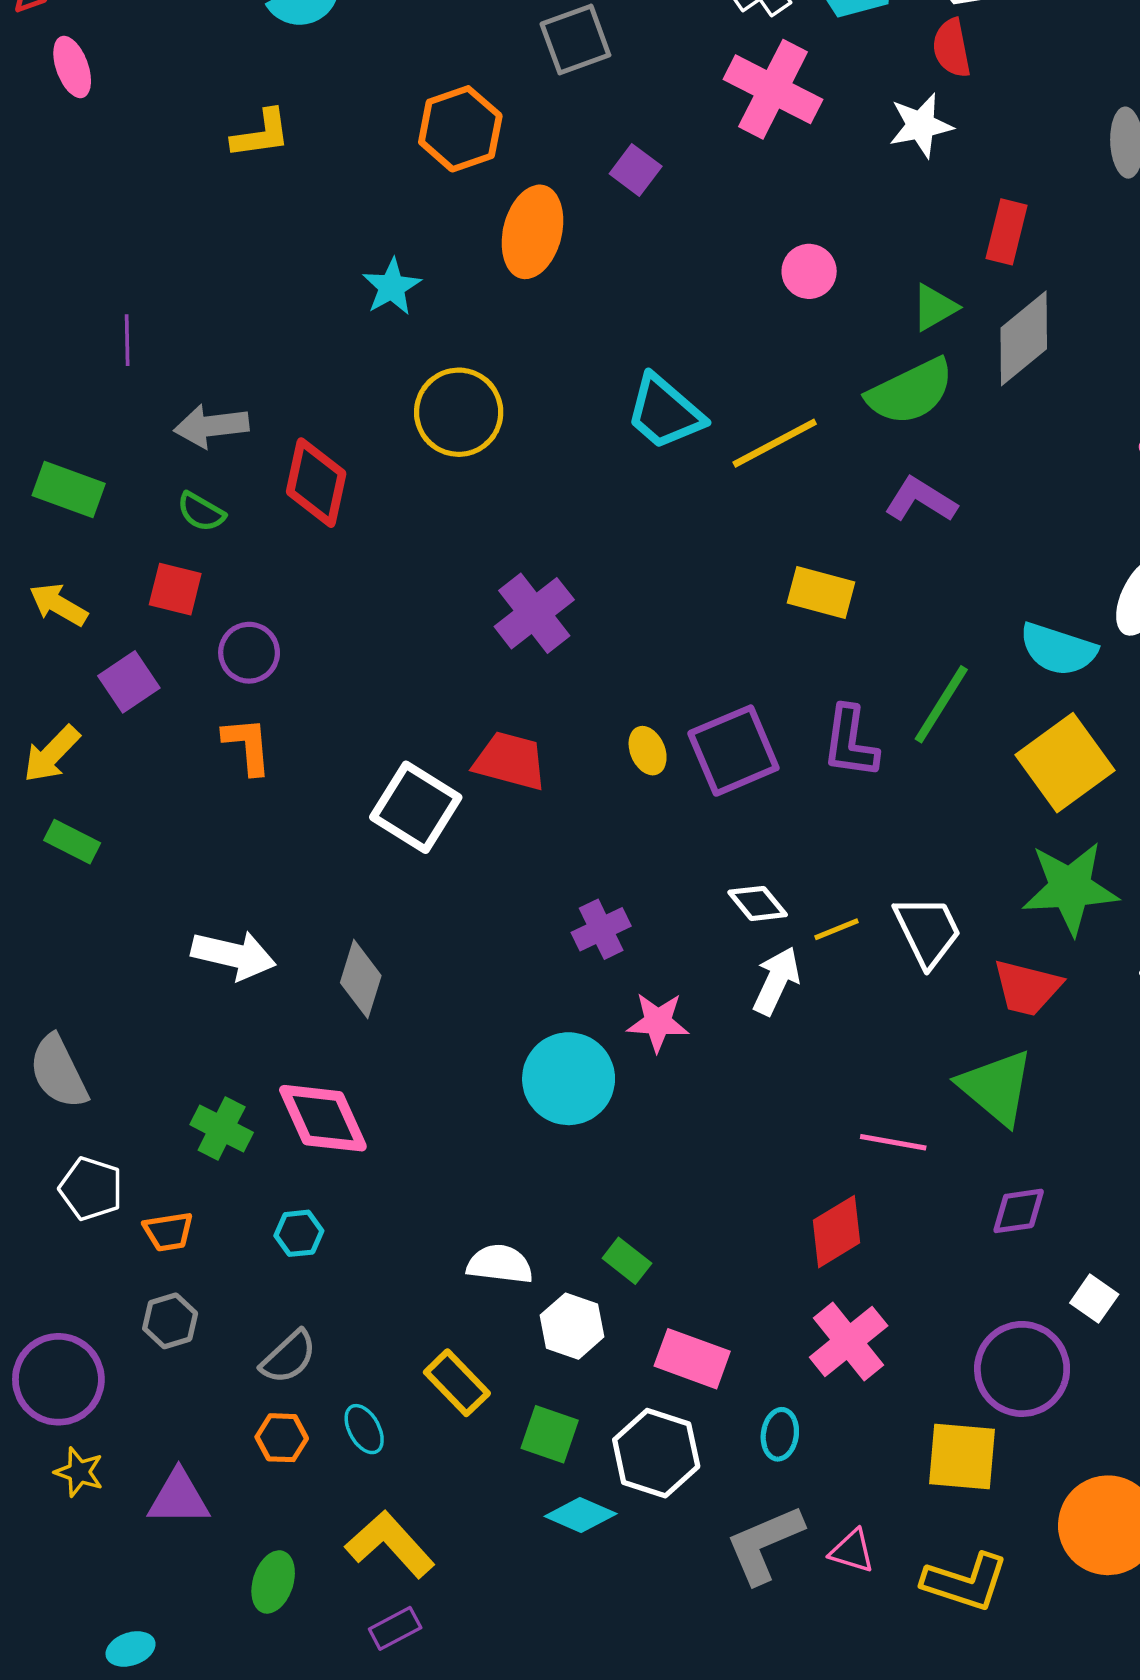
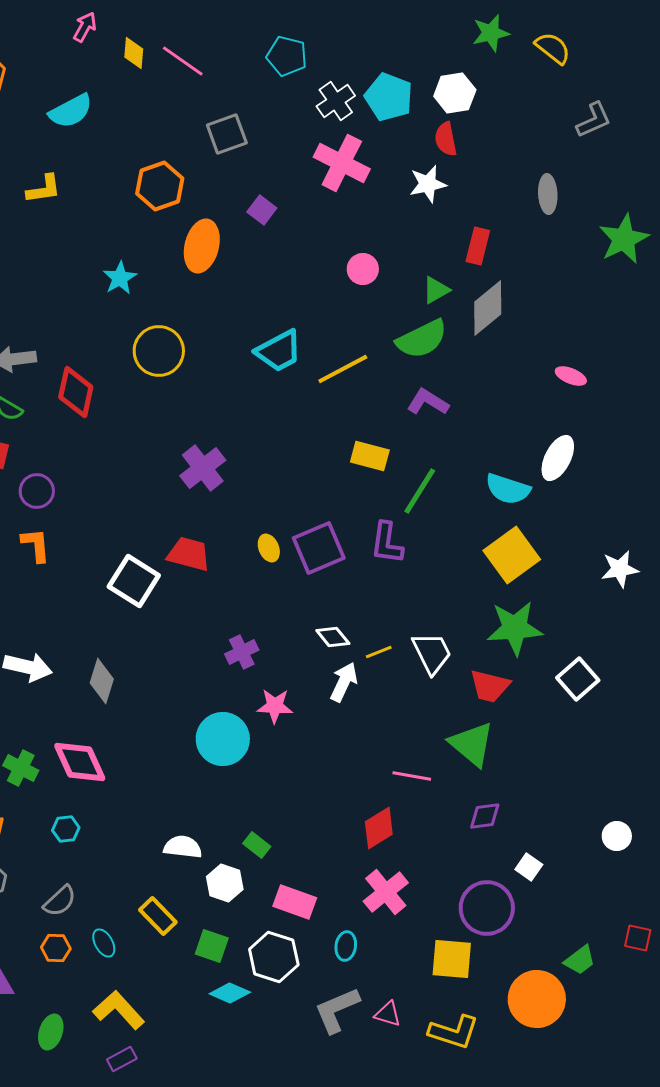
cyan trapezoid: (665, 412) -> (279, 351), turned -69
green line: (941, 704) -> (420, 491), moved

